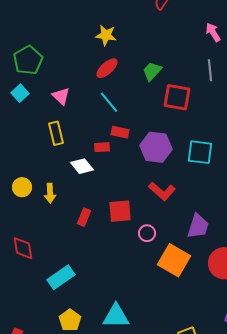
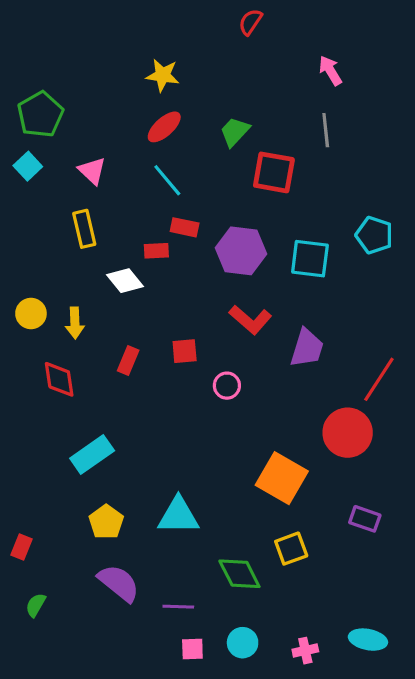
red square: (120, 211) -> (185, 351), size x0.7
purple trapezoid: (198, 226) -> (307, 348), moved
red diamond: (23, 248) -> (59, 379), moved
orange square: (174, 260) -> (282, 478), moved

